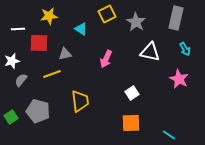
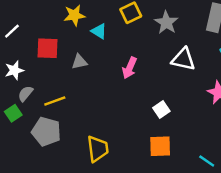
yellow star: (49, 16) -> (74, 15), moved
white line: (18, 29) -> (12, 31), moved, turned -40
yellow line: (52, 74) -> (55, 101), moved
yellow trapezoid: (80, 101) -> (98, 149), moved
green square: (11, 117) -> (13, 113), moved

